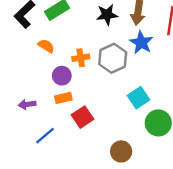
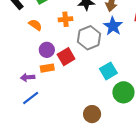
orange cross: (81, 58) -> (65, 19), moved
purple arrow: (27, 104) -> (28, 77), moved
red square: (83, 117) -> (66, 57), moved

